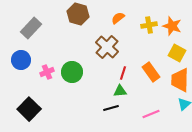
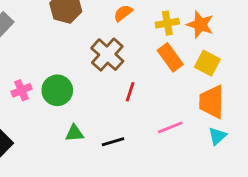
orange rectangle: (151, 72) -> (170, 57), moved
green triangle: (120, 91) -> (74, 133), moved
pink line: (151, 114) -> (170, 127), moved

